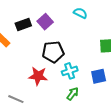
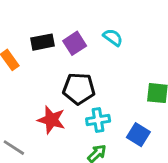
cyan semicircle: (80, 13) -> (113, 37), moved
blue square: (99, 76) -> (138, 135), turned 35

